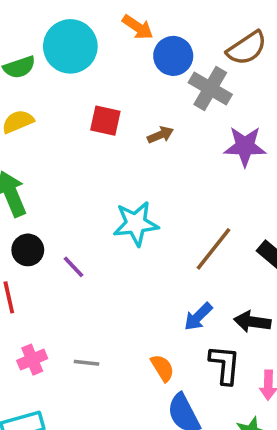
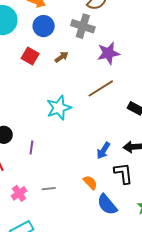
blue circle: (173, 56) -> (44, 26), moved
red square: (105, 121) -> (30, 56), turned 30
brown line: (214, 249) -> (101, 88), moved, turned 32
purple line: (74, 267) -> (31, 147), moved, turned 64

